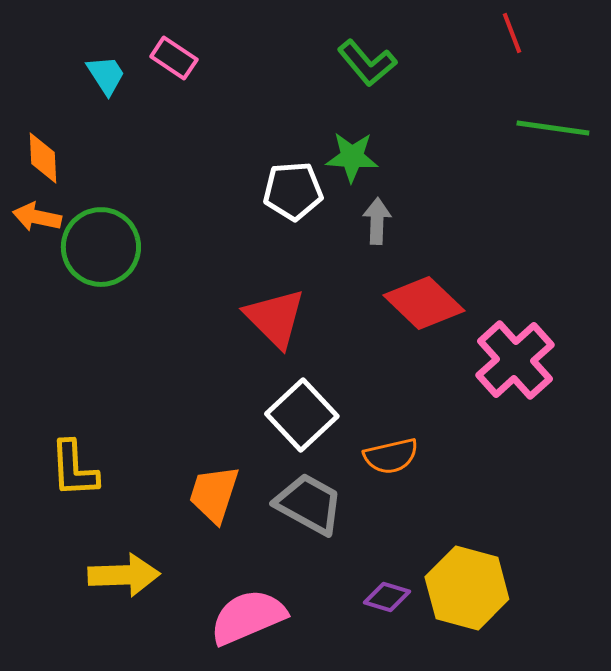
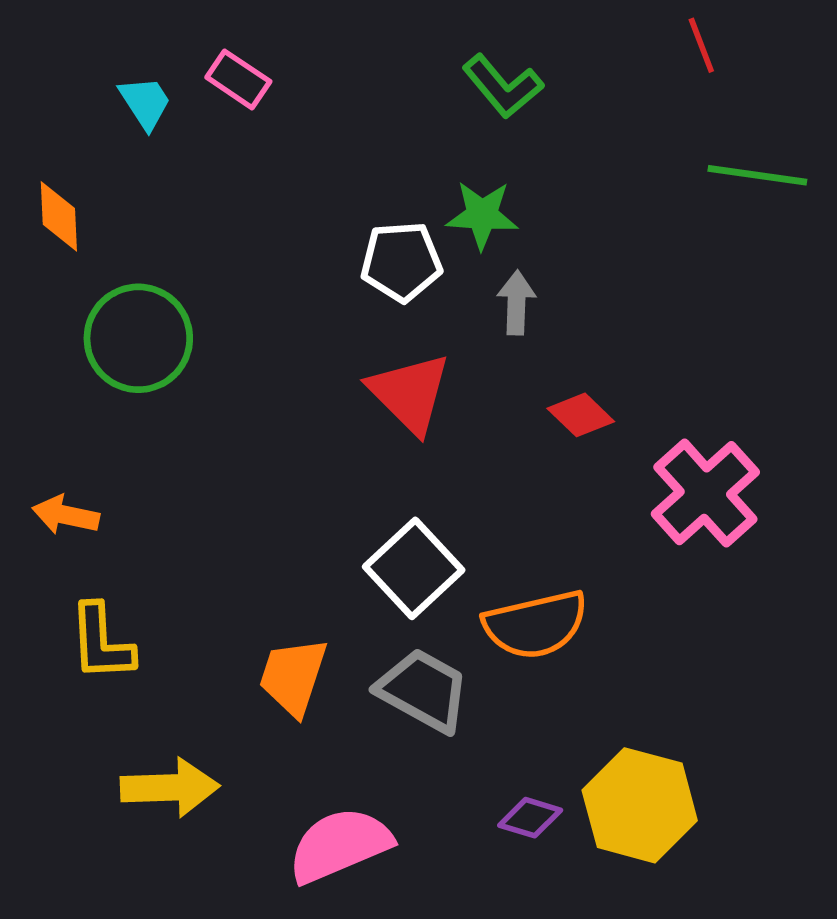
orange arrow: (37, 217) -> (66, 515), moved
red diamond: (424, 303) -> (581, 415), size x0.6
red triangle: (275, 318) -> (410, 393), moved
orange semicircle: (391, 456) -> (536, 625), size x1.4

